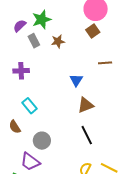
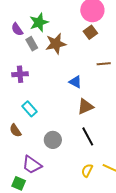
purple semicircle: (20, 26) -> (17, 29), turned -80
brown star: (58, 41) -> (56, 44), size x1.5
blue triangle: (76, 80) -> (75, 82), turned -32
gray circle: (42, 141) -> (53, 140), moved

